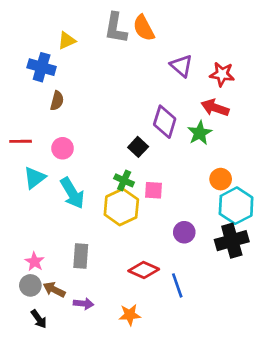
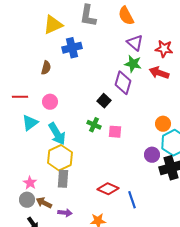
orange semicircle: (144, 28) -> (126, 16), moved
yellow triangle: (67, 41) -> (53, 25), size x1.5
blue cross: (42, 67) -> (72, 48), moved, turned -30
green star: (200, 133) -> (133, 64), moved, turned -30
yellow hexagon: (121, 207) -> (60, 158), moved
purple circle: (184, 232) -> (152, 155), moved

